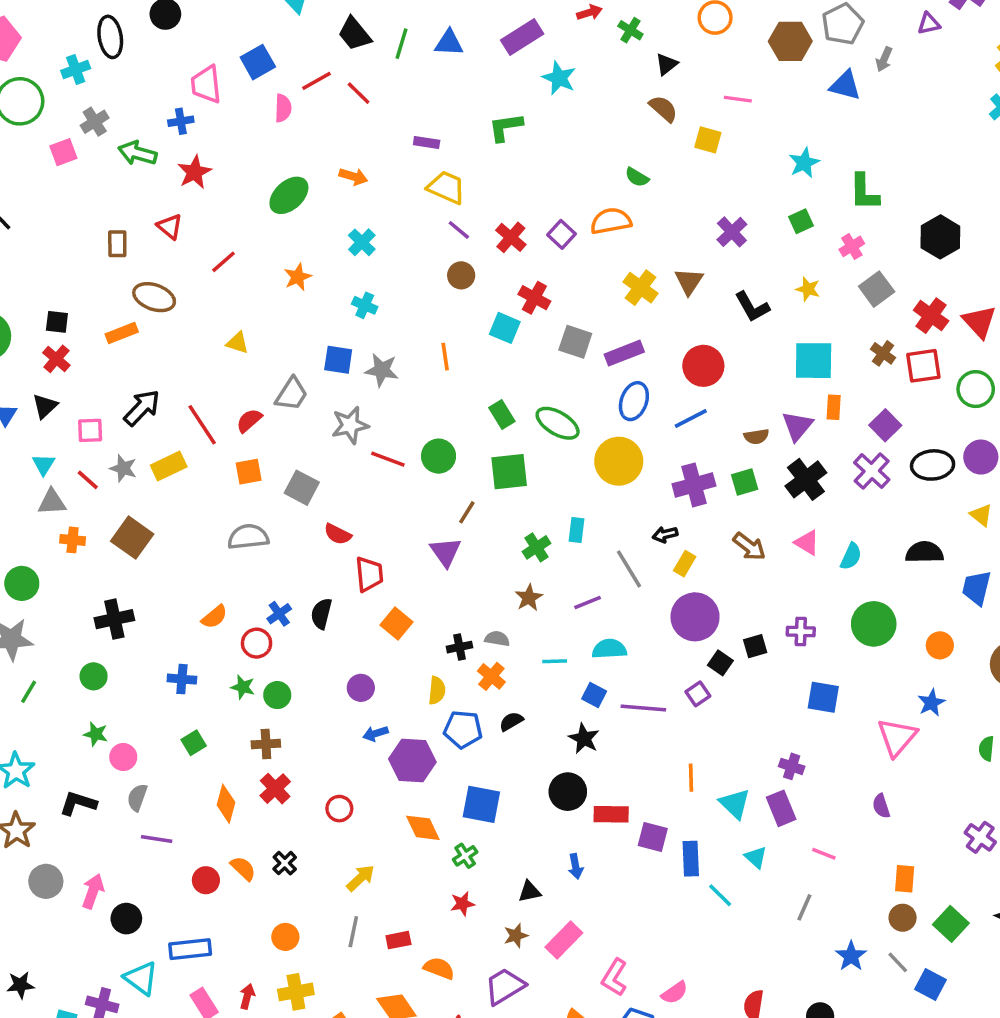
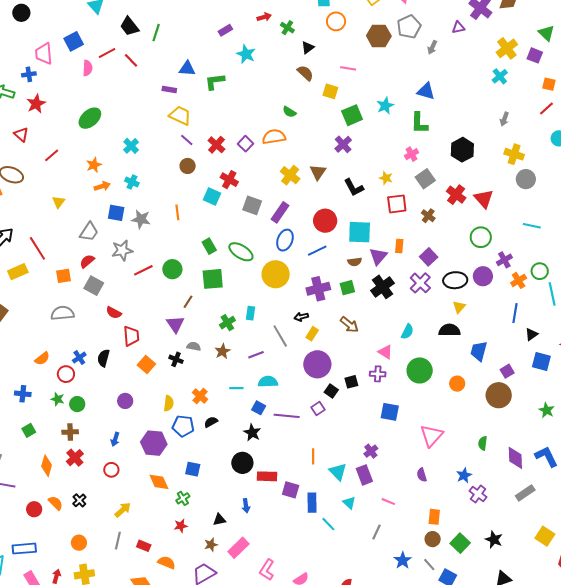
purple rectangle: (522, 37) -> (225, 30), size x0.6
blue triangle: (449, 43) -> (187, 68), moved
blue triangle: (845, 85) -> (426, 91), moved
orange arrow: (353, 177) -> (102, 186), moved, turned -35
green square: (801, 221) -> (352, 115), moved, size x1.5
yellow triangle: (237, 343) -> (59, 202), turned 48
purple rectangle: (624, 353) -> (280, 212), turned -35
cyan square: (814, 361) -> (360, 232), moved
red square: (923, 366) -> (397, 204), moved
red semicircle: (249, 420) -> (87, 261), moved
red line: (388, 459) -> (143, 270), turned -48
yellow triangle: (981, 515) -> (459, 307), moved, turned 32
pink triangle: (807, 543) -> (385, 352), moved
gray semicircle: (497, 639) -> (194, 346), moved
black cross: (459, 647) -> (176, 359), moved, turned 32
blue star: (931, 703) -> (464, 475), moved
blue arrow: (375, 734) -> (115, 439), moved, turned -56
purple cross: (792, 766) -> (371, 451), turned 32
blue square: (481, 804) -> (193, 469), size x0.7
red rectangle: (398, 940) -> (144, 546), turned 32

